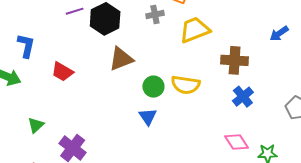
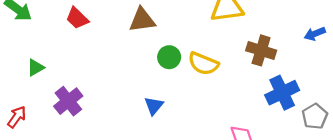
blue cross: (243, 97) -> (282, 93), moved, size x1.4
blue triangle: (148, 117) -> (154, 106), moved

